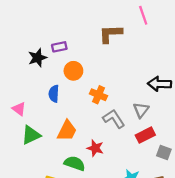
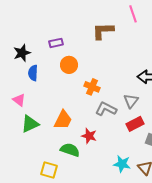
black star: (38, 58) -> (22, 53), moved
blue semicircle: (54, 94) -> (33, 73), moved
gray L-shape: (114, 119) -> (106, 109), turned -30

